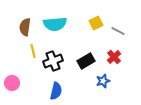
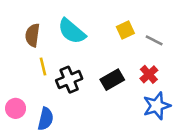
cyan semicircle: (55, 24) -> (72, 31), turned 45
blue star: (103, 81) -> (157, 106), moved, size x1.5
blue semicircle: (56, 91) -> (46, 119), moved

